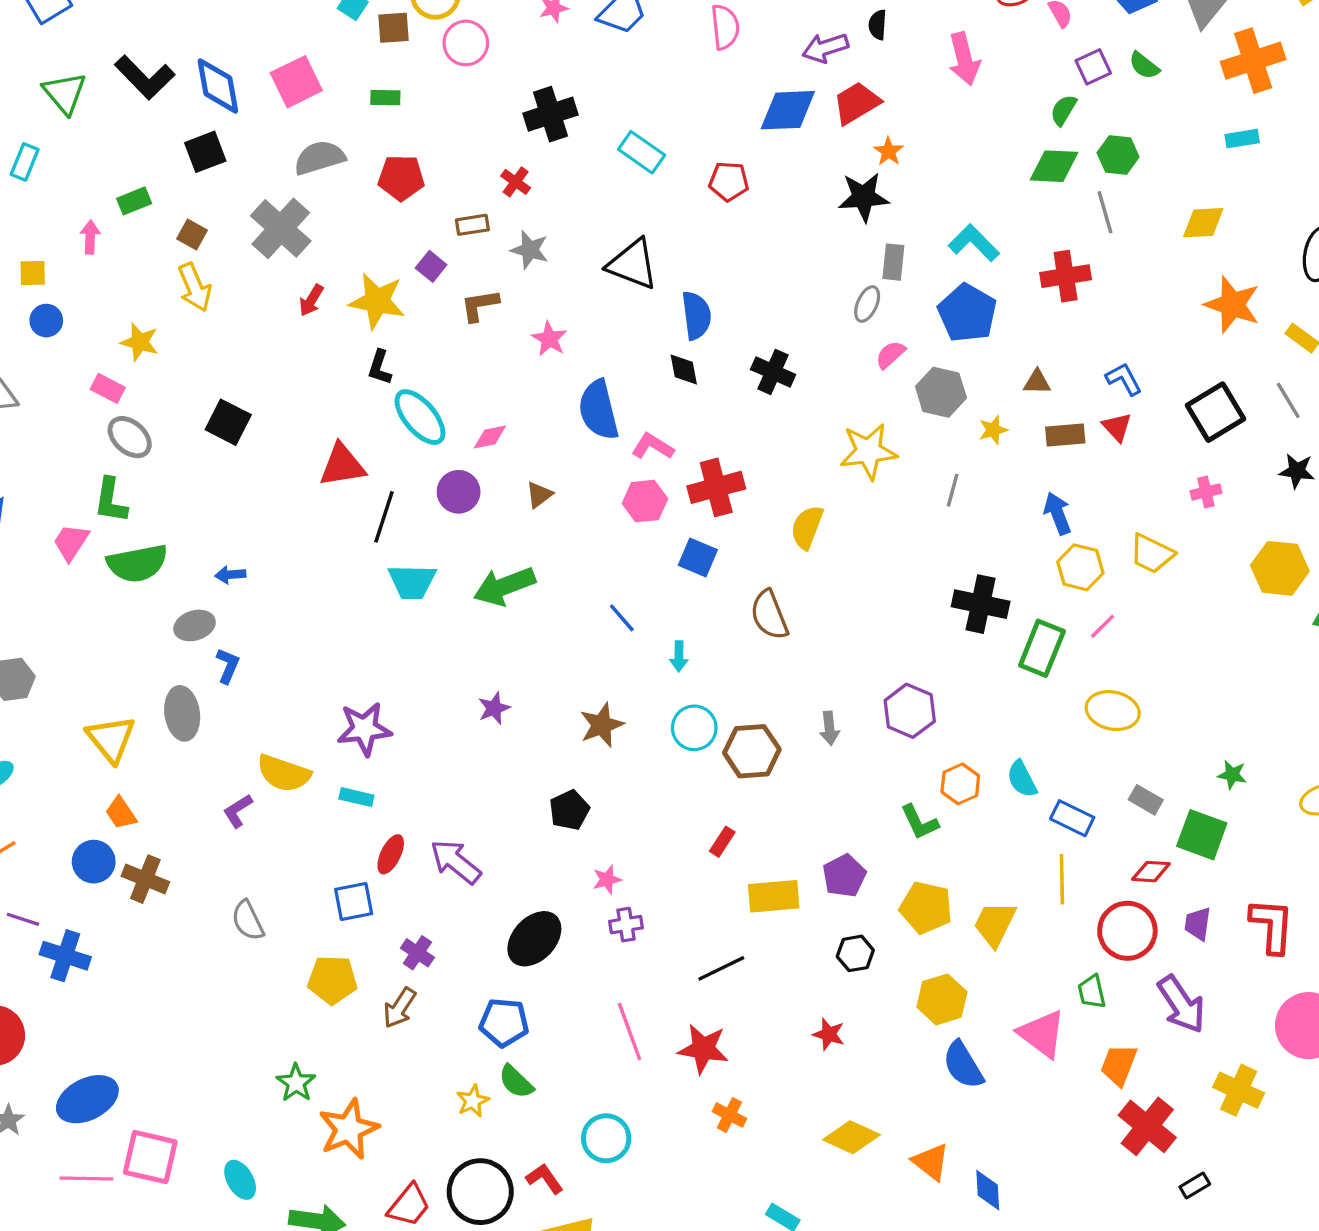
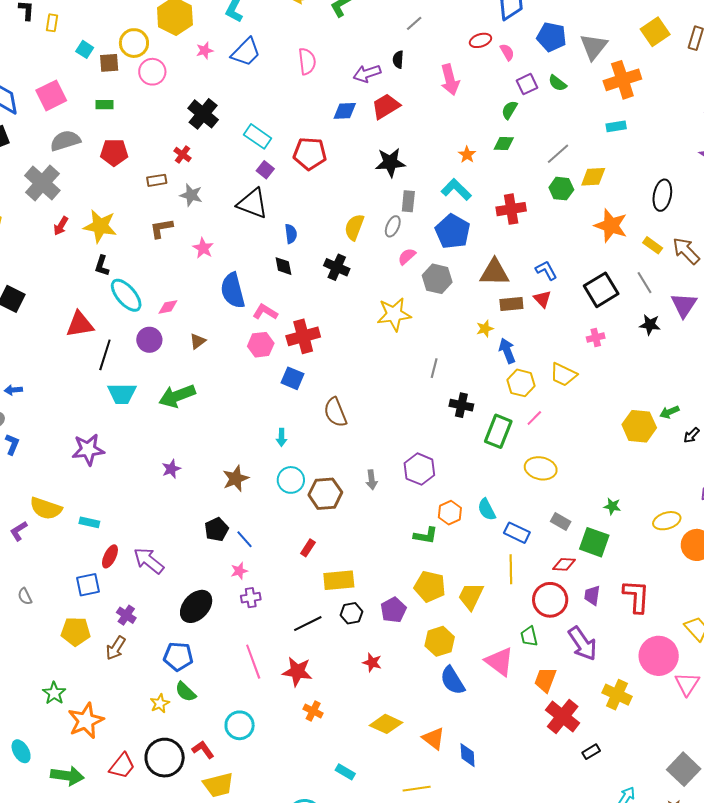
blue diamond: (788, 110) -> (345, 111), size x0.7
black cross: (551, 114) -> (203, 114), turned -32
orange star: (889, 151) -> (467, 155), moved
green hexagon: (1118, 155) -> (561, 189), moved
green diamond: (1054, 166) -> (504, 143), size x0.7
red pentagon: (729, 181) -> (310, 154), size x1.4
gray line: (1105, 212) -> (558, 154), moved, turned 65
purple square: (431, 266) -> (265, 170), moved
blue semicircle: (696, 316) -> (291, 234), size x0.7
brown triangle: (1037, 382) -> (495, 272), size x1.8
yellow star: (993, 430) -> (485, 329), moved
gray line: (953, 490) -> (434, 368), moved
yellow semicircle: (807, 527) -> (354, 227), moved
yellow hexagon: (1280, 568) -> (639, 426), moved
black cross: (981, 604) -> (461, 405), size x0.7
blue line: (622, 618) -> (244, 539), moved
purple star: (364, 729) -> (88, 450), moved
green L-shape: (919, 822) -> (426, 536), turned -55
purple pentagon: (844, 876) -> (393, 610), moved
gray semicircle: (248, 920) -> (25, 596), size x0.7
black hexagon: (855, 953) -> (352, 613), moved

